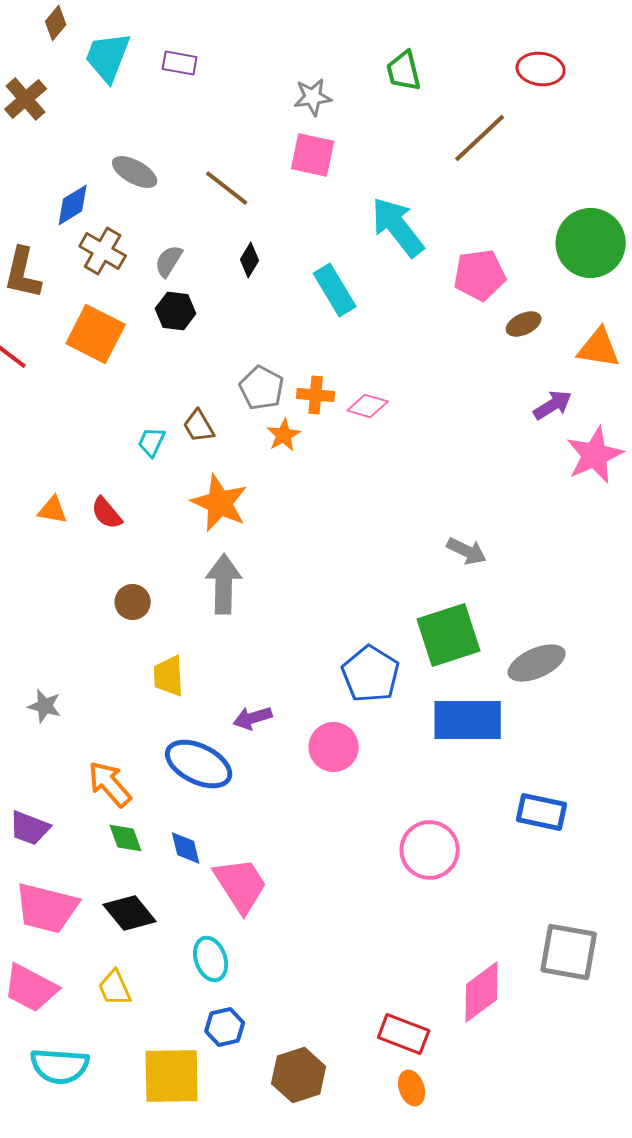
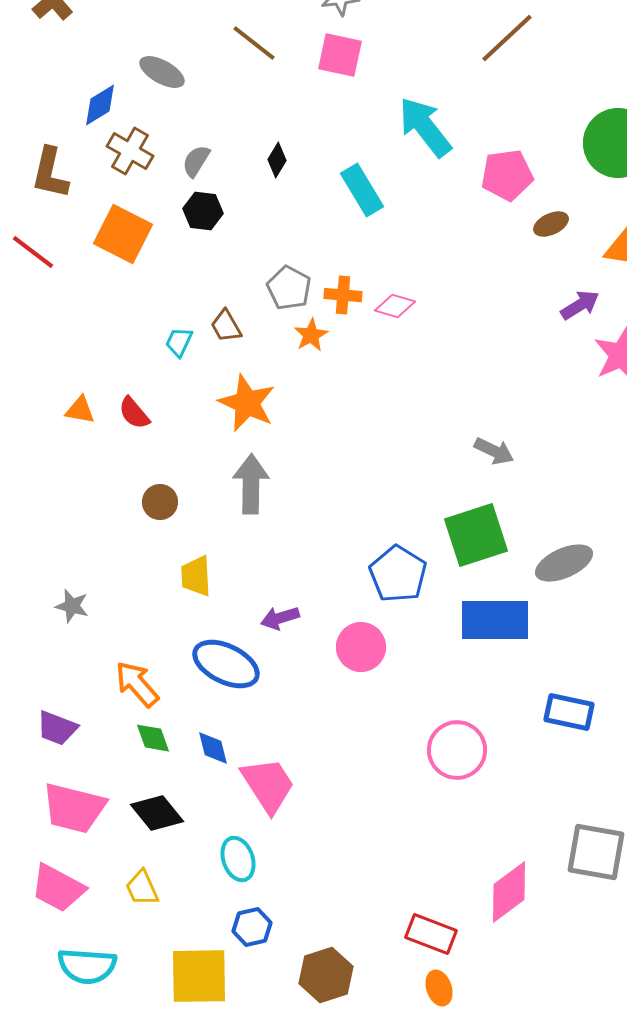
brown line: (227, 188) -> (254, 43), moved

